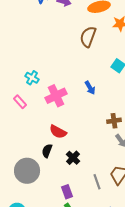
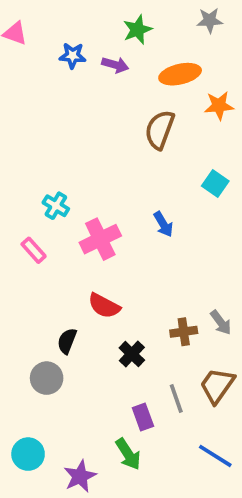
brown cross: (114, 121) -> (184, 332), moved
black semicircle: (47, 151) -> (67, 341), moved
gray circle: (27, 171) -> (47, 378), size x0.7
purple rectangle: (67, 192) -> (143, 417), moved

